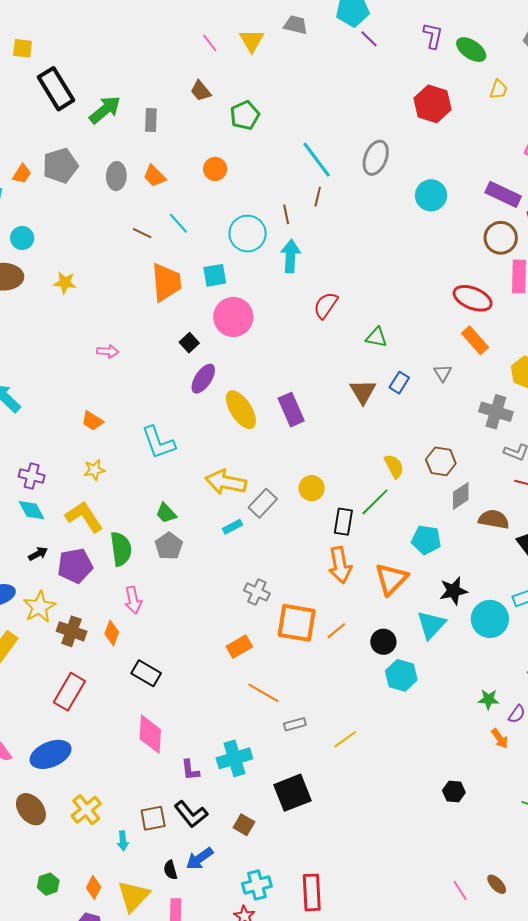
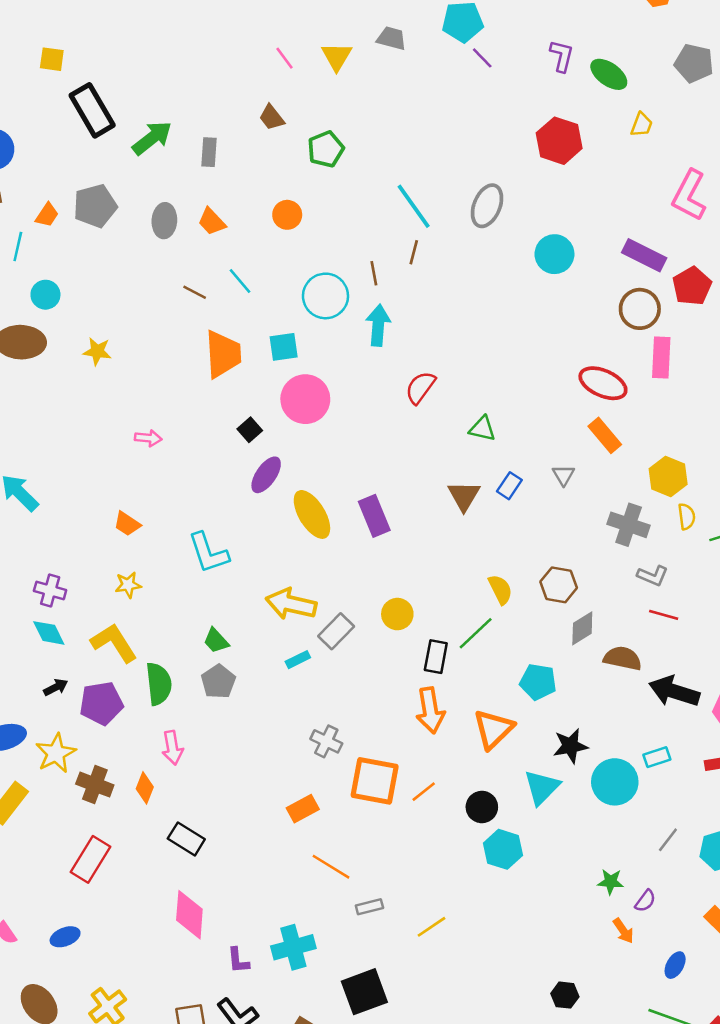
blue ellipse: (51, 754) -> (65, 937), size x0.6

